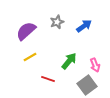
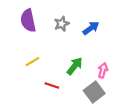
purple semicircle: (26, 31) -> (28, 21), moved, turned -60
pink arrow: (95, 65) -> (103, 70), turned -144

